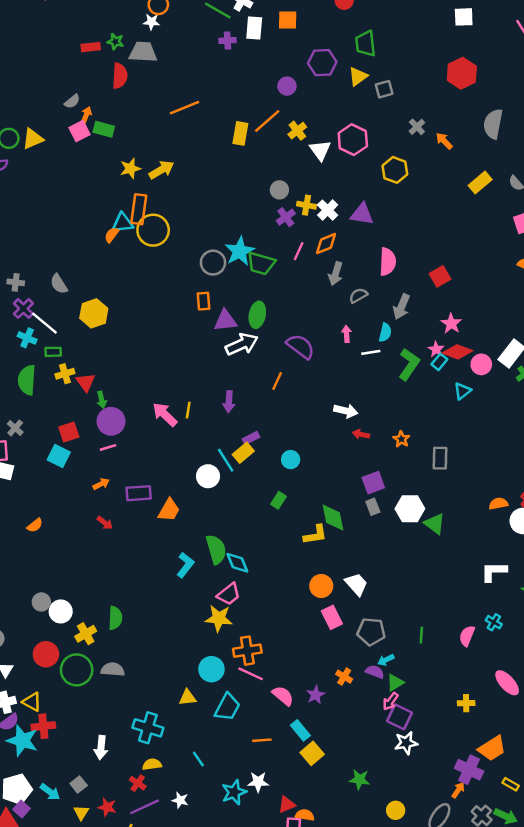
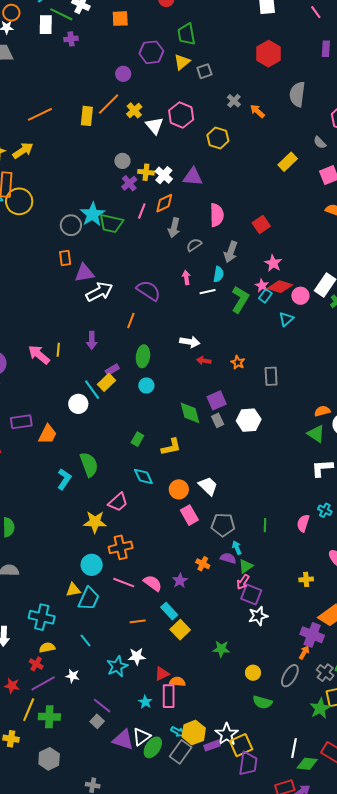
white rectangle: (254, 28) -> (46, 25), moved
orange line: (185, 108) -> (40, 114), moved
yellow rectangle: (480, 183) -> (288, 162), moved
green ellipse: (257, 315) -> (143, 356), moved
green rectangle: (279, 500) -> (137, 439), moved
green diamond: (333, 518) -> (190, 413), moved
green triangle: (435, 524) -> (316, 434), moved
cyan diamond: (237, 563) -> (143, 476), moved
pink trapezoid: (229, 594) -> (118, 502), moved
cyan arrow: (386, 660) -> (237, 548), turned 96
pink line: (251, 674) -> (124, 583), moved
cyan trapezoid: (227, 707) -> (89, 599), moved

